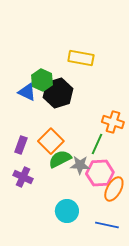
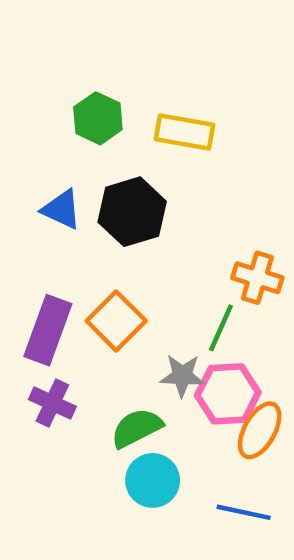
green hexagon: (42, 80) -> (98, 118), moved
purple rectangle: (21, 145) -> (48, 330), size x1.6
green semicircle: (60, 159) -> (137, 428), moved

